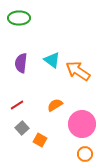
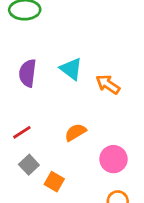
orange arrow: (78, 71) -> (108, 84), size x0.7
pink circle: (82, 124) -> (113, 159), size x0.7

